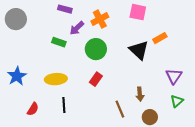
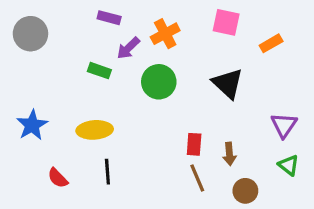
orange rectangle: (160, 38) -> (271, 43), moved
red rectangle: (96, 79) -> (194, 144), moved, turned -32
green triangle: (177, 101) -> (289, 165), turned -40
red semicircle: (33, 109) -> (58, 178), turned 104

